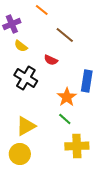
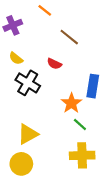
yellow semicircle: (21, 46) -> (16, 58), moved
green line: (65, 119) -> (80, 124), moved

